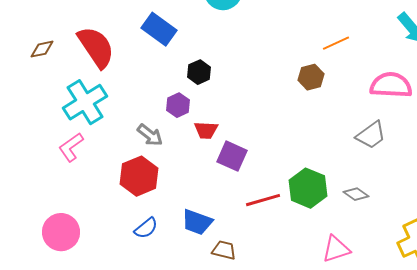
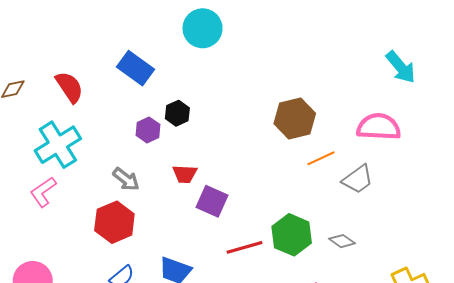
orange line: (336, 43) -> (321, 158), moved
red semicircle: (96, 47) -> (69, 87), size x0.7
brown hexagon: (311, 77) -> (295, 118), size x1.5
purple hexagon: (178, 105) -> (148, 130), moved

